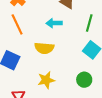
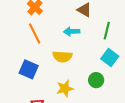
green circle: (84, 80) -> (96, 80), moved

